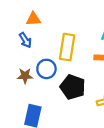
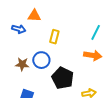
blue arrow: (25, 40) -> (19, 29), moved, turned -48
yellow rectangle: (67, 47) -> (54, 37), moved, size x0.6

